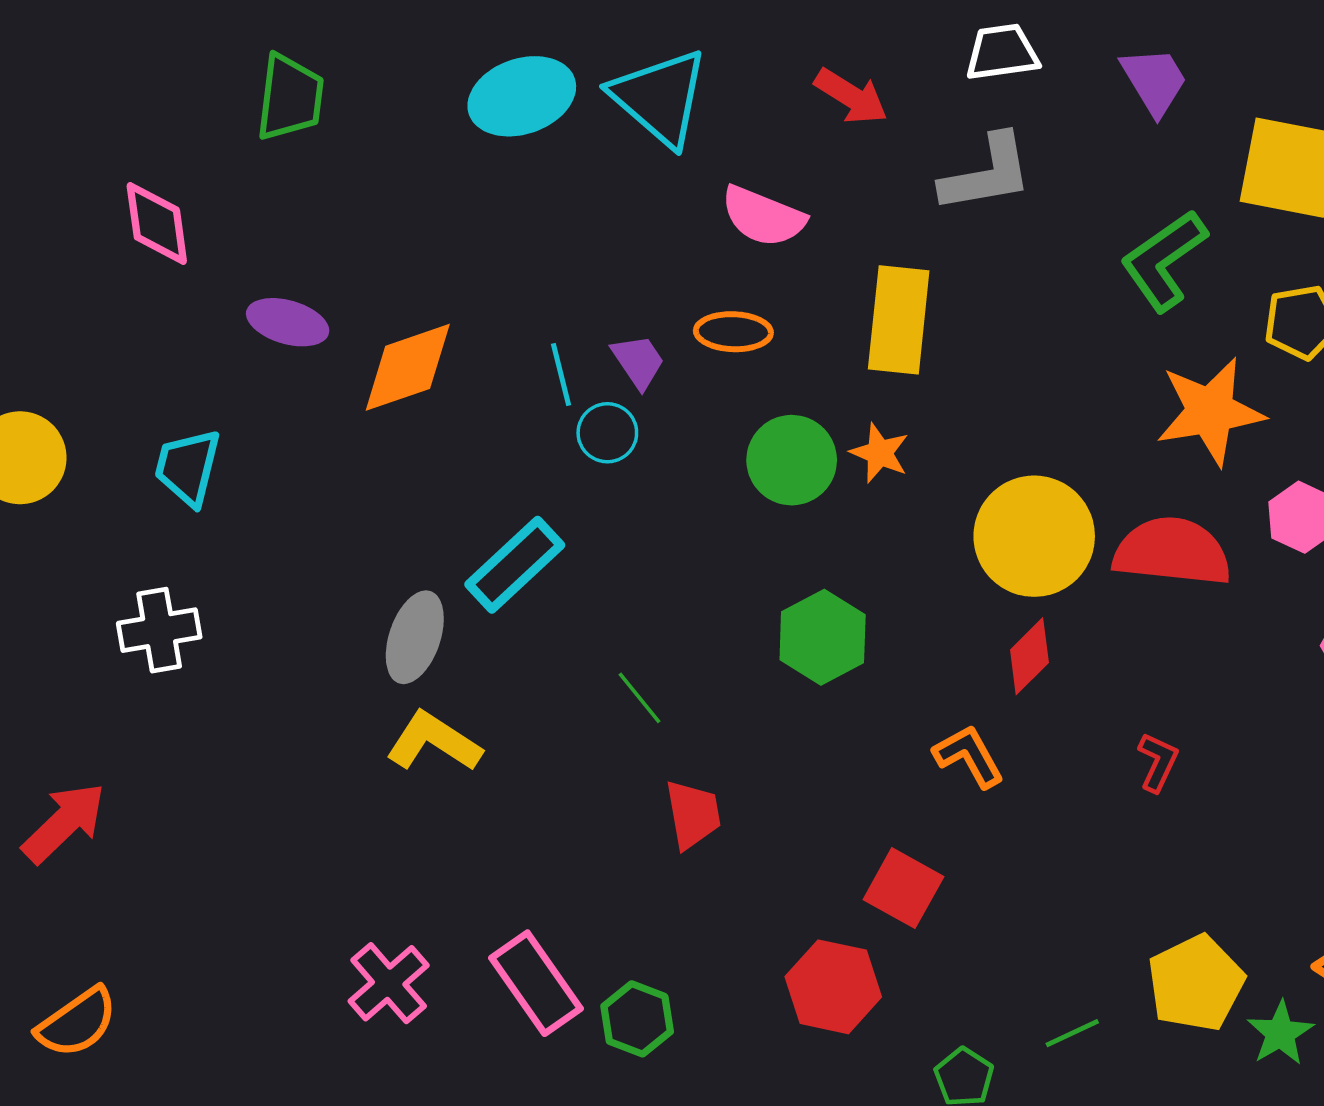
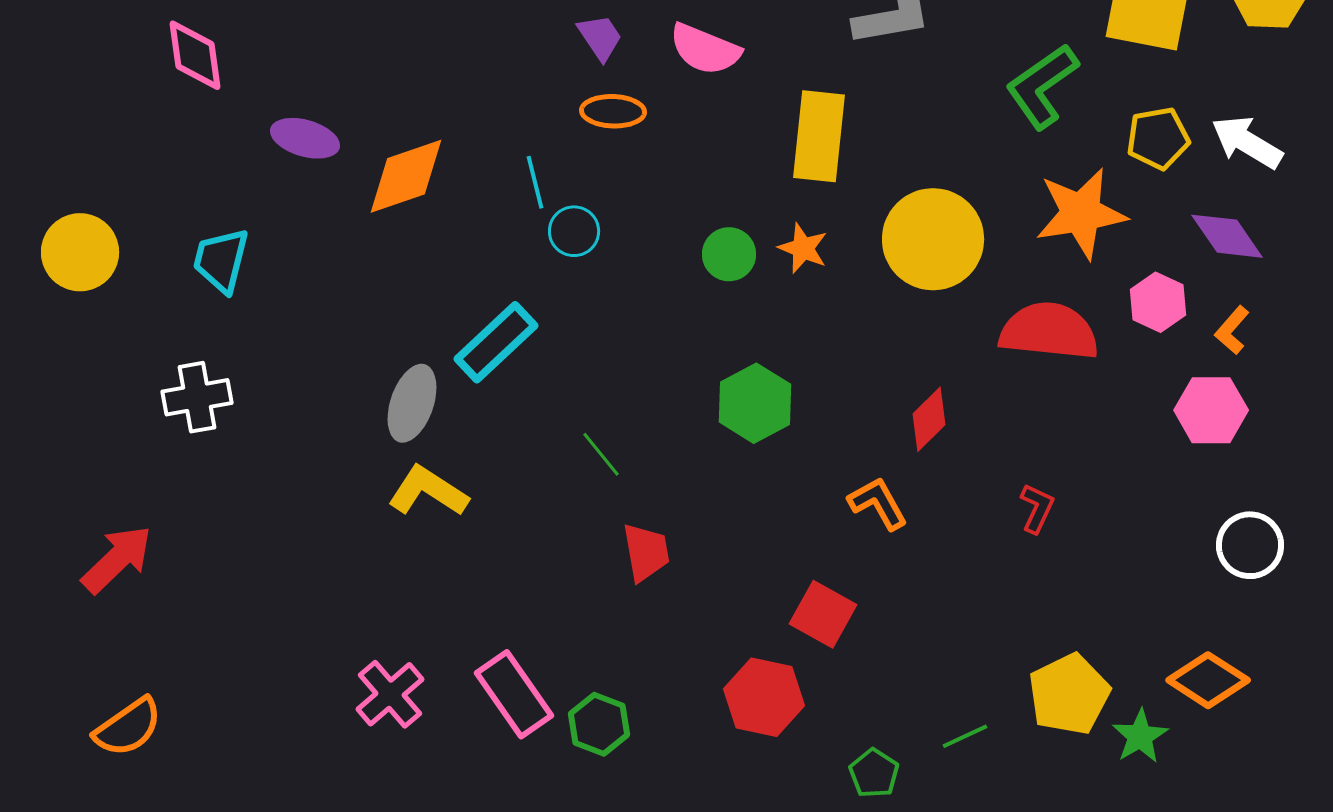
orange ellipse: (733, 332) -> (613, 111), moved
purple trapezoid: (638, 361) -> (600, 37), moved
green circle: (792, 460) -> (729, 254), size x0.7
yellow circle: (1034, 536) -> (933, 239), moved

